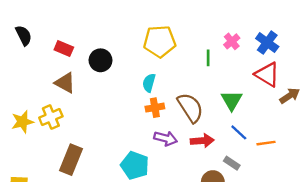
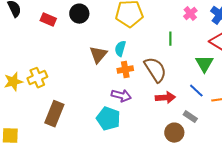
green line: (208, 58) -> (170, 39), moved
black circle: (100, 60) -> (79, 14), moved
brown triangle: (65, 83) -> (98, 55), moved, turned 42
green triangle: (232, 100) -> (204, 64), moved
purple arrow: (166, 138) -> (121, 96), moved

